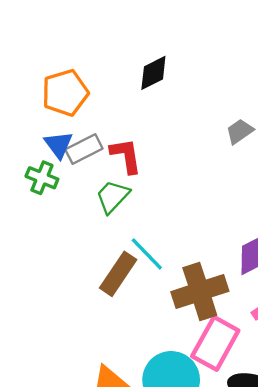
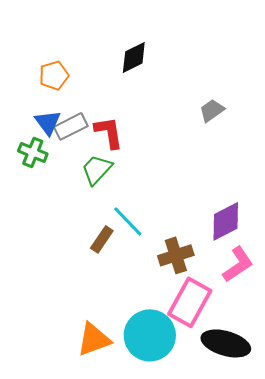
orange pentagon: (65, 93) -> (54, 75), size x0.7
brown rectangle: (118, 274) -> (102, 239), size x0.7
brown cross: (200, 291) -> (176, 255), size x0.7

